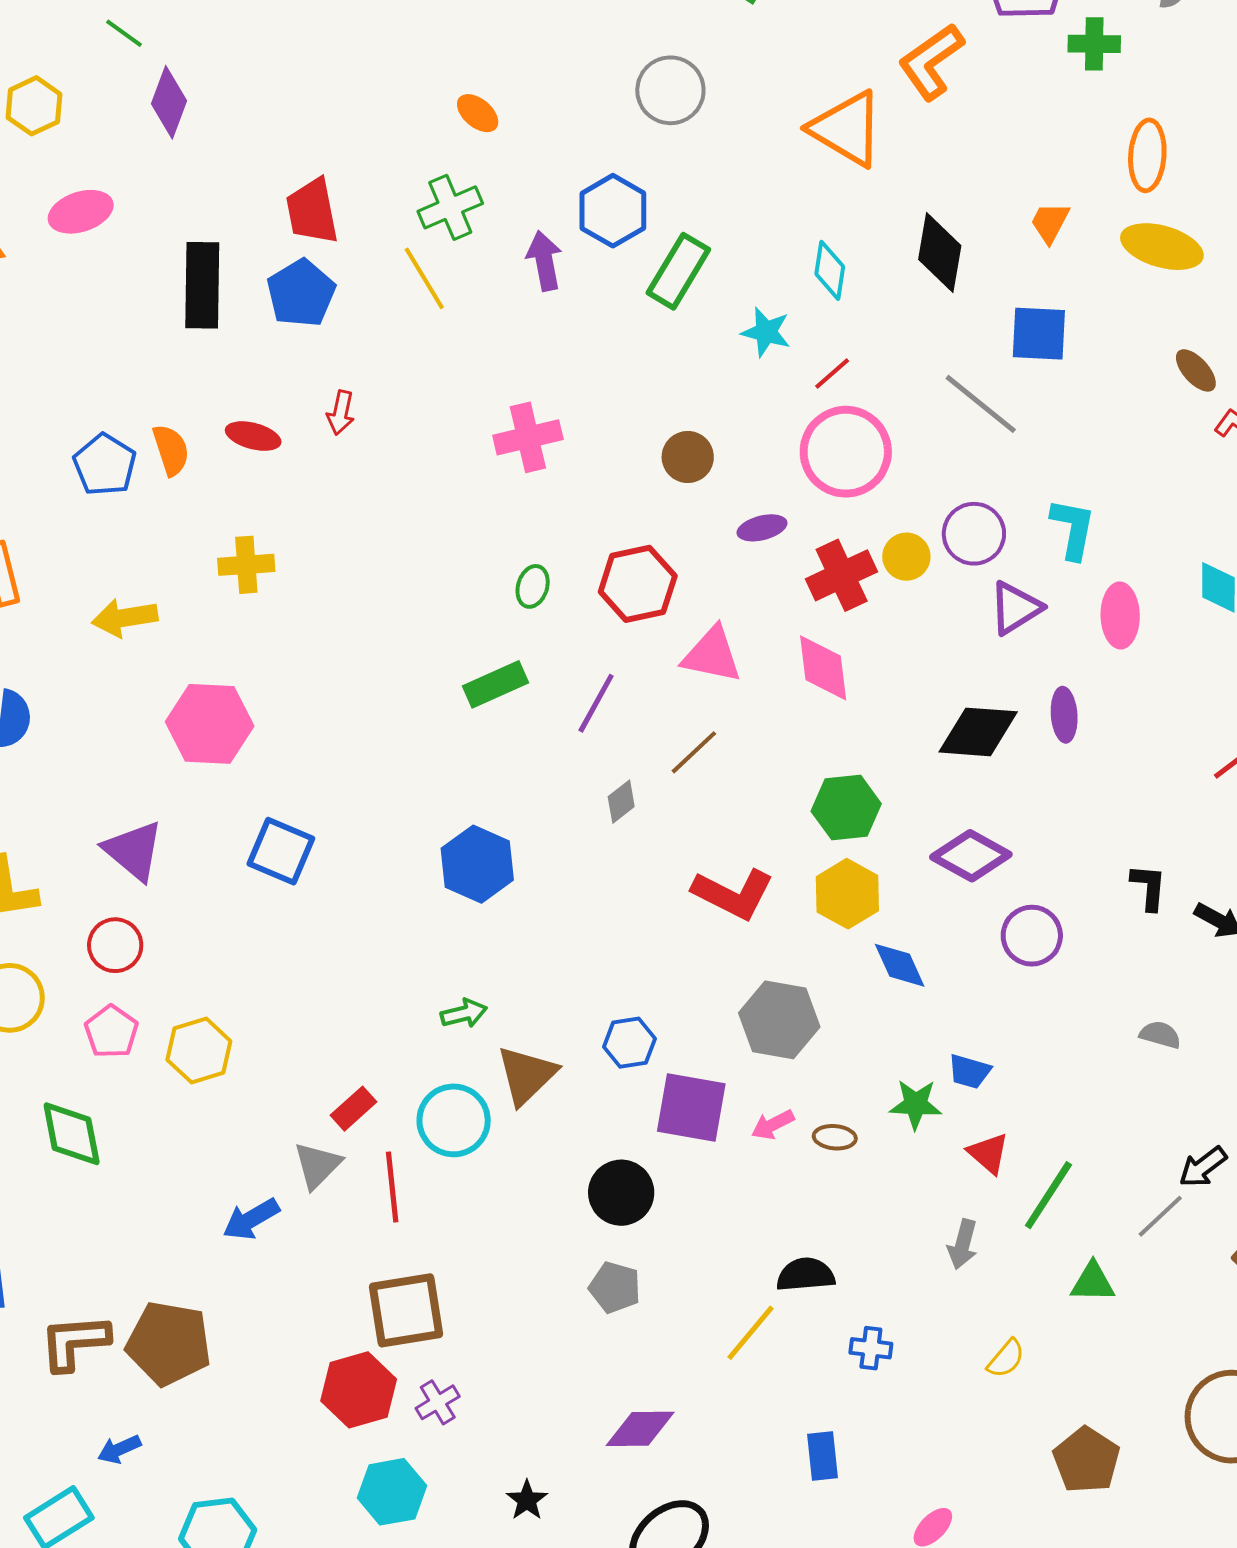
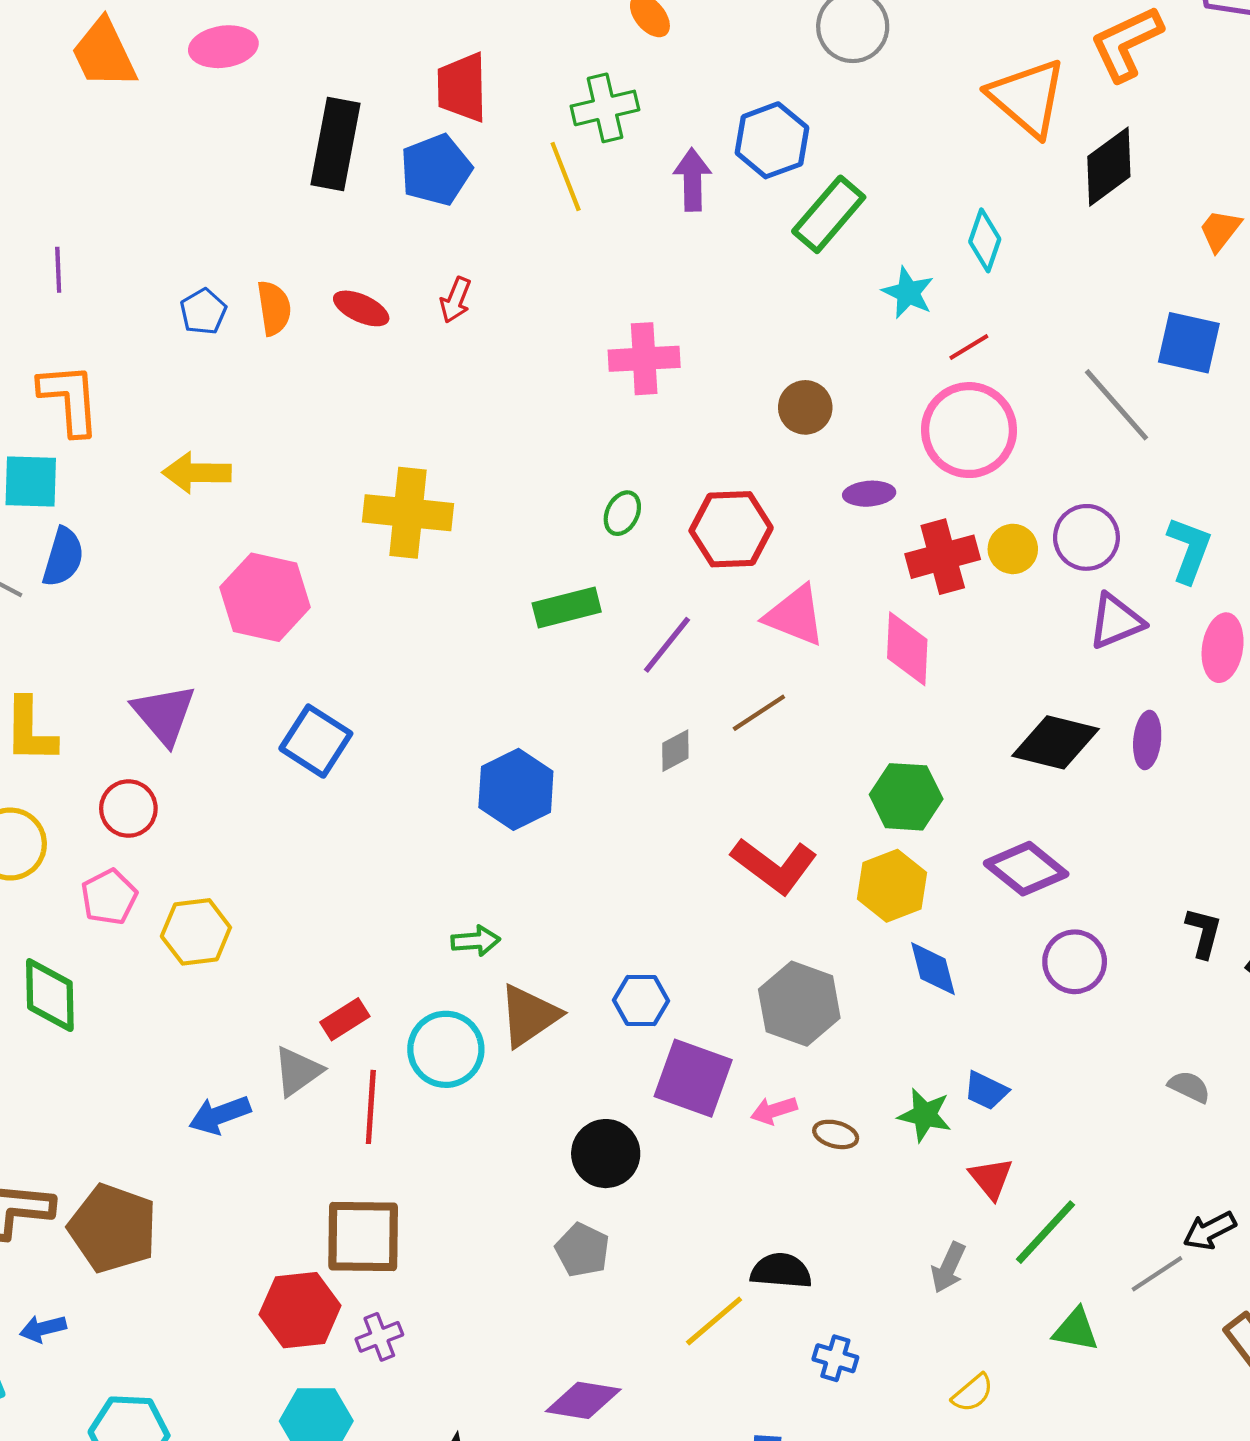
black diamond: (940, 252) -> (1109, 167), moved, turned 34
blue pentagon: (105, 465) -> (203, 312), size x0.7
yellow cross: (246, 565) -> (408, 513), moved, size x1.5

